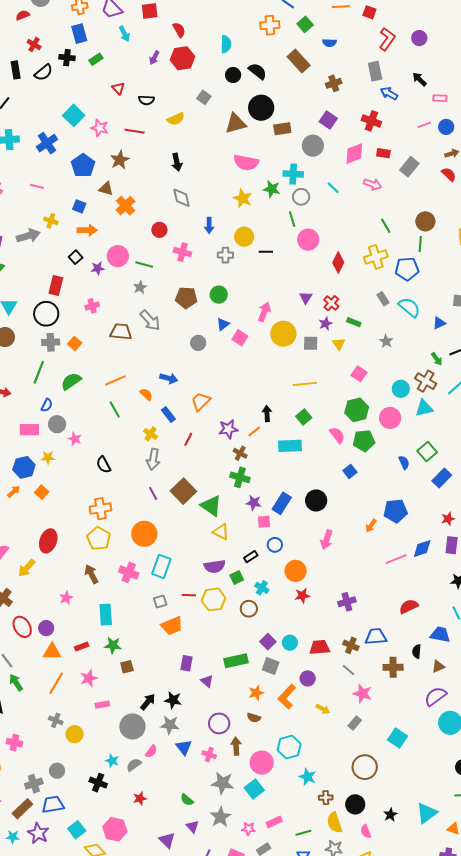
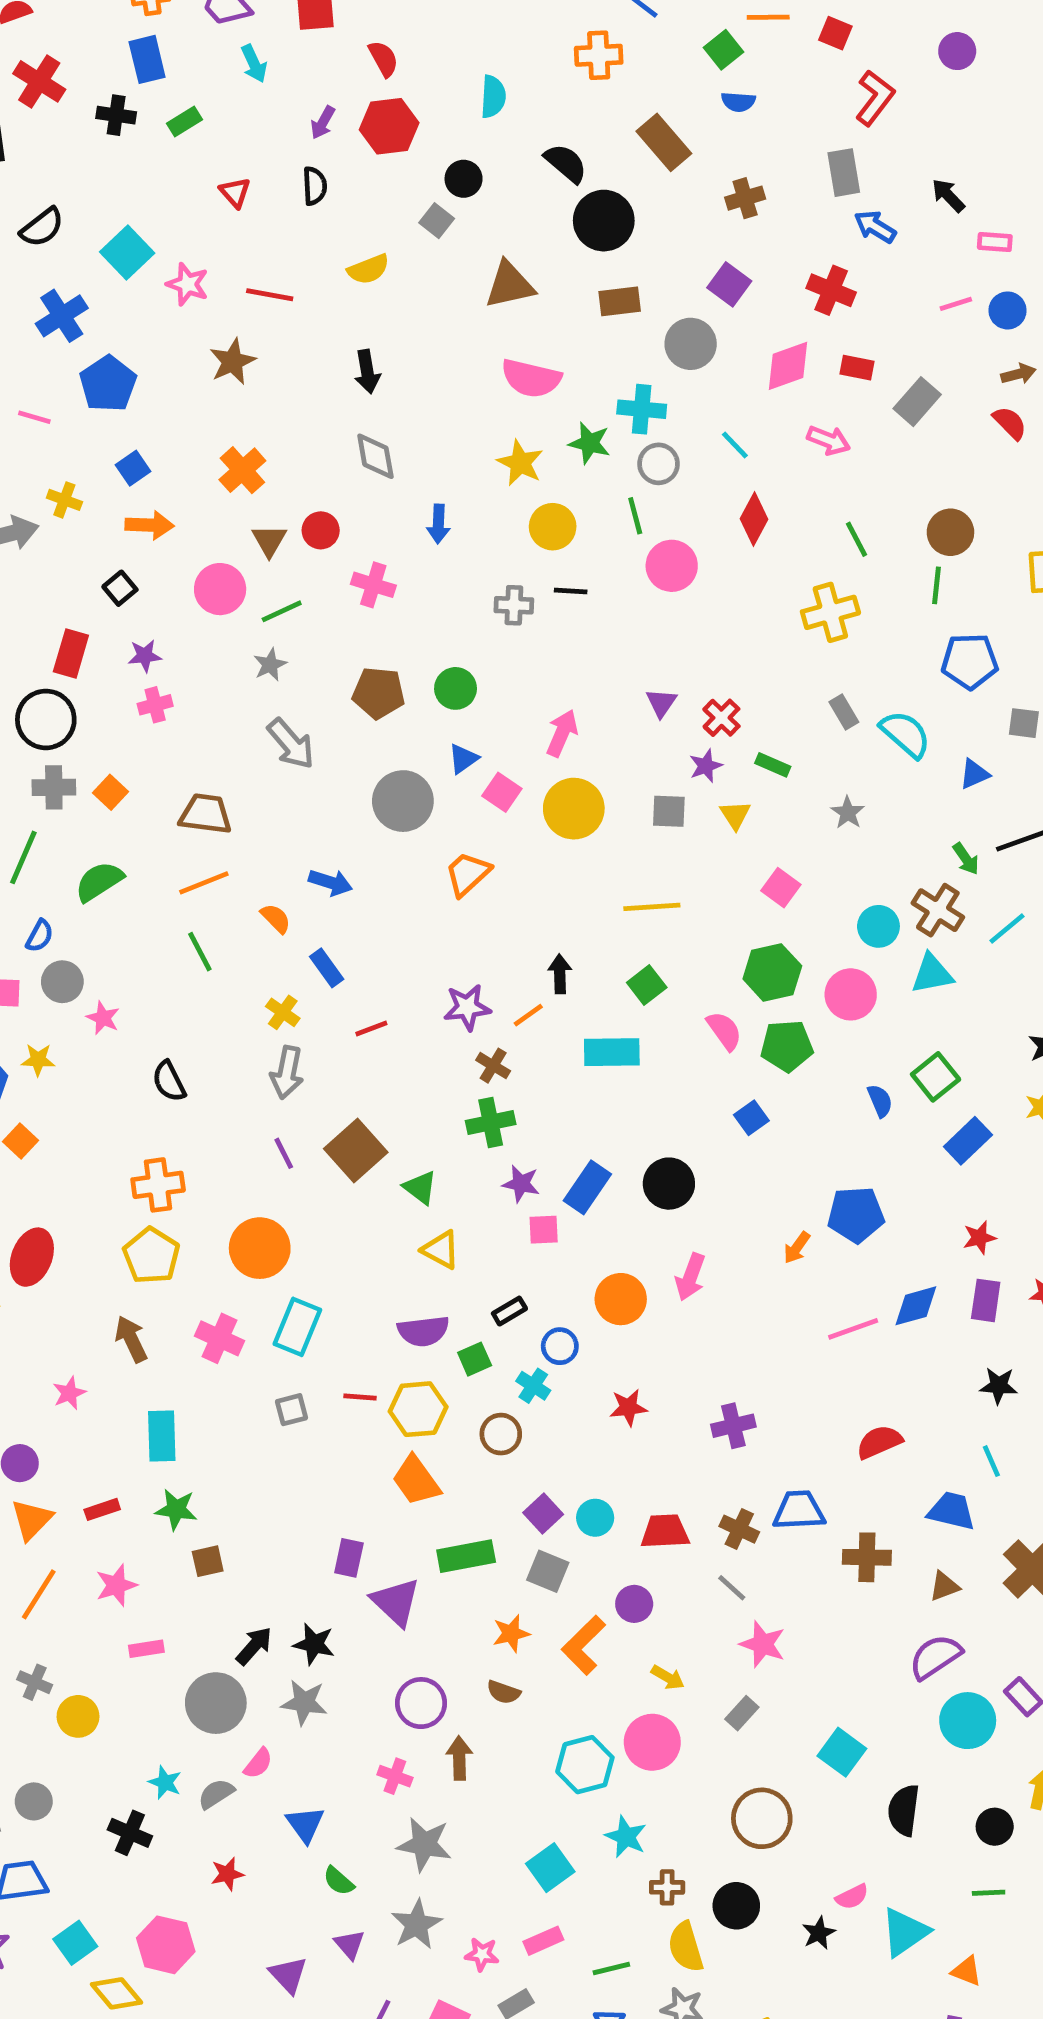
green square: (305, 24) -> (723, 50), moved
purple circle: (419, 38) -> (957, 51), moved
red cross: (34, 44) -> (39, 81), size x1.5
black semicircle: (43, 72) -> (42, 227), moved
black circle: (233, 75) -> (464, 179), moved
black semicircle: (146, 100) -> (315, 186), moved, turned -98
black circle: (261, 108) -> (604, 221), moved
blue pentagon: (83, 166) -> (108, 384), moved
brown triangle: (106, 189) -> (269, 540), moved, turned 42
blue square: (79, 206) -> (133, 468), turned 32
yellow circle: (244, 237) -> (553, 527), moved
gray cross: (225, 255) -> (514, 605), moved
red diamond: (338, 263) -> (754, 519), moved
green line: (144, 265) -> (282, 611), turned -42
purple star: (98, 268) -> (145, 656), moved
blue pentagon: (407, 269) -> (970, 661), moved
brown trapezoid: (121, 332) -> (206, 814), moved
yellow circle: (283, 334) -> (574, 809), moved
gray circle: (198, 343) -> (403, 801), size x1.6
orange trapezoid: (201, 401) -> (468, 874), moved
red line: (188, 439) -> (371, 1028), turned 40
green cross: (240, 477) -> (491, 1123), turned -30
green triangle: (211, 506) -> (420, 1187), size x0.7
blue circle: (275, 545) -> (560, 1346), moved
orange circle: (296, 571) -> (621, 1299), moved
orange trapezoid: (172, 626) -> (416, 1480), moved, turned 75
black semicircle: (417, 651) -> (904, 1810), moved, size x1.5
orange triangle: (52, 652) -> (32, 1520), turned -48
brown cross: (393, 667) -> (867, 1557), moved
purple triangle: (207, 681) -> (396, 1602), size x1.6
blue triangle: (184, 747) -> (305, 1824), moved
pink circle: (262, 763) -> (652, 1742), moved
cyan square: (254, 789) -> (550, 1868), moved
pink semicircle: (366, 831) -> (852, 1897), moved, turned -96

